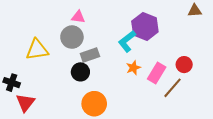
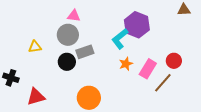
yellow triangle: (37, 50) -> (35, 47), size x0.6
black circle: (80, 72) -> (67, 62), moved
red triangle: (25, 103) -> (36, 97), moved, turned 36

